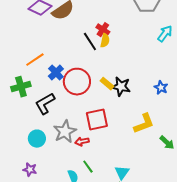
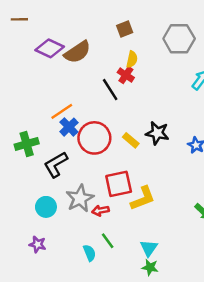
yellow semicircle: (105, 41) -> (132, 59), moved
orange line: (35, 60) -> (62, 111), moved
black star: (121, 87) -> (157, 133), moved
yellow L-shape: (144, 124) -> (143, 198), moved

